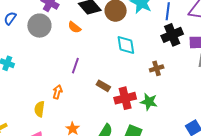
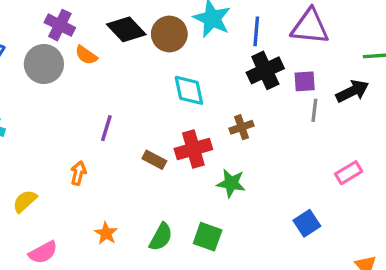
orange semicircle: (74, 27) -> (86, 55), moved
red cross: (125, 98) -> (193, 149), moved
yellow semicircle: (39, 109) -> (25, 201), moved, turned 42

